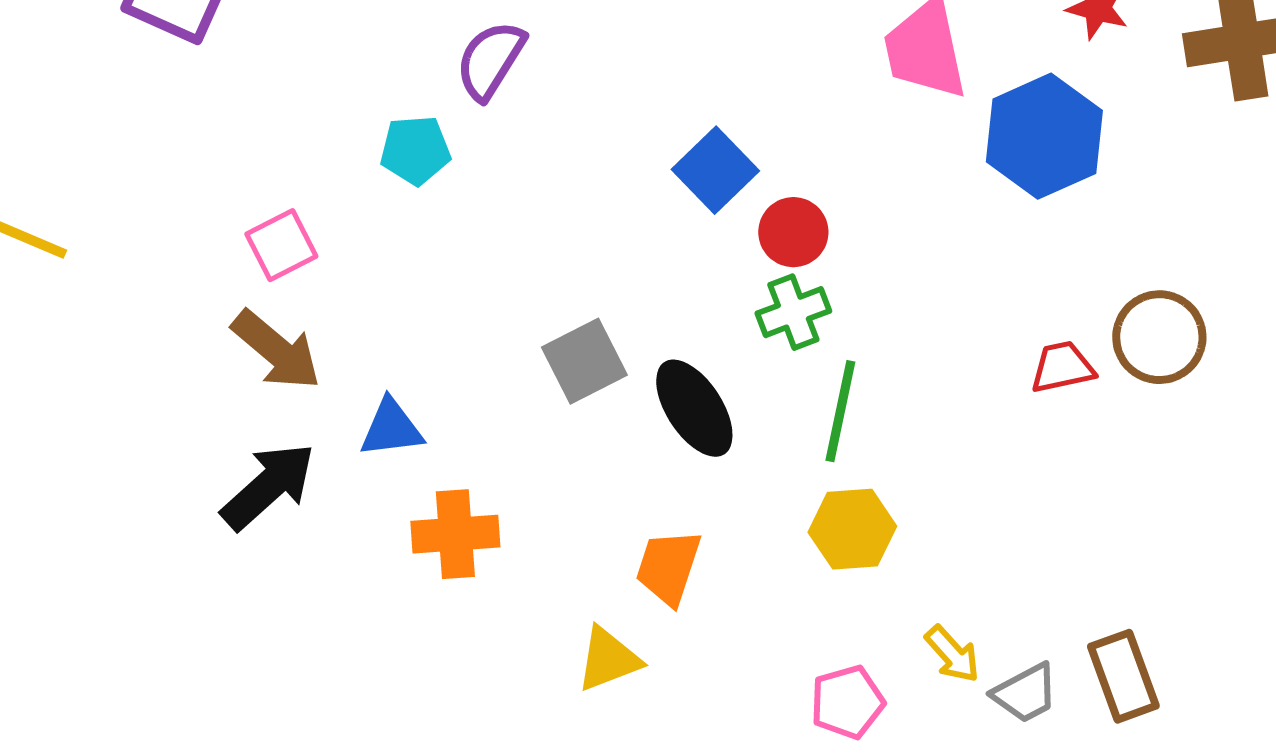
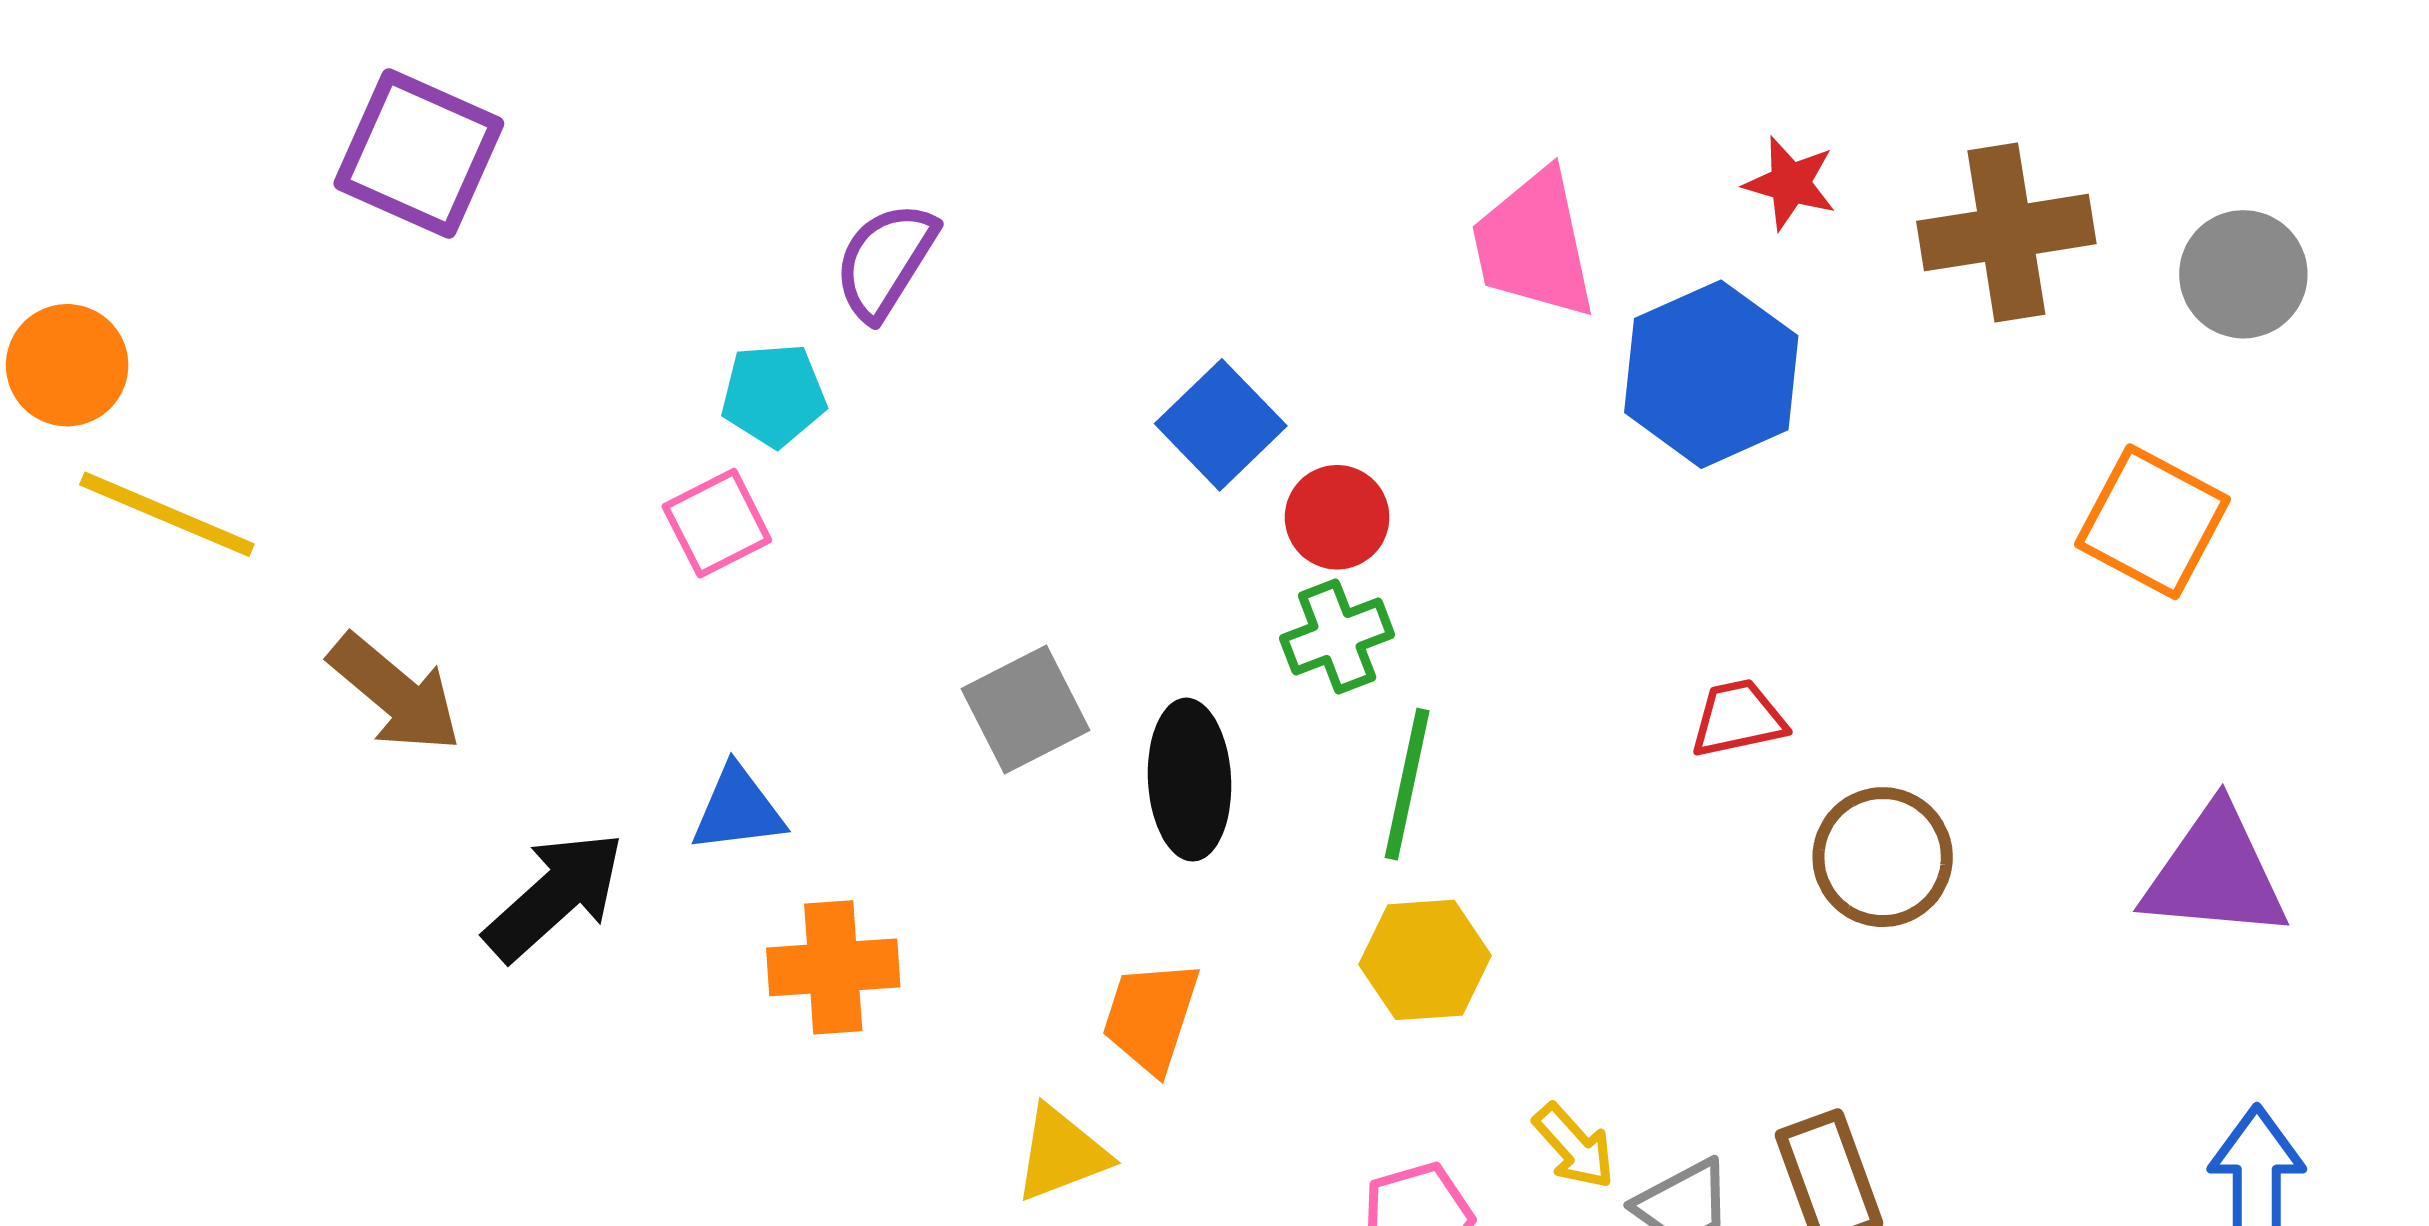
pink square: (281, 245) -> (717, 523), moved
brown circle: (1159, 337) -> (1883, 857), moved
brown arrow: (276, 350) -> (395, 693), moved
black ellipse: (694, 408) -> (1190, 780), turned 30

